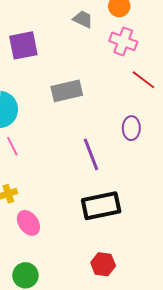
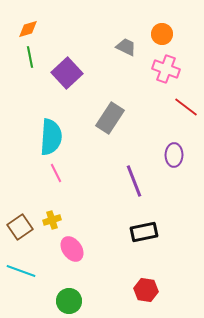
purple square: (23, 45) -> (67, 73), turned -32
gray rectangle: (67, 91) -> (110, 118), turned -44
black rectangle: (101, 206) -> (144, 232), size x0.7

